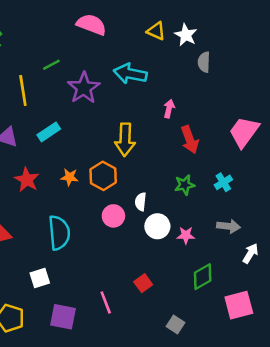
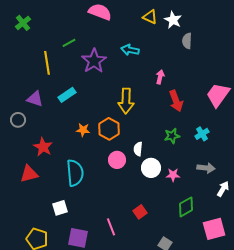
cyan arrow: (130, 74) -> (130, 50), size x0.7
red star: (27, 180) -> (43, 147), moved

